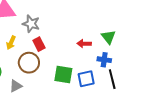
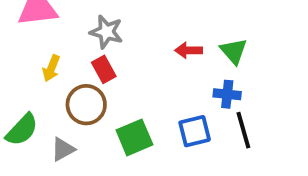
gray star: (31, 24) -> (106, 32), moved
red arrow: (84, 44) -> (189, 50), moved
green square: (63, 75) -> (134, 137), moved, turned -30

